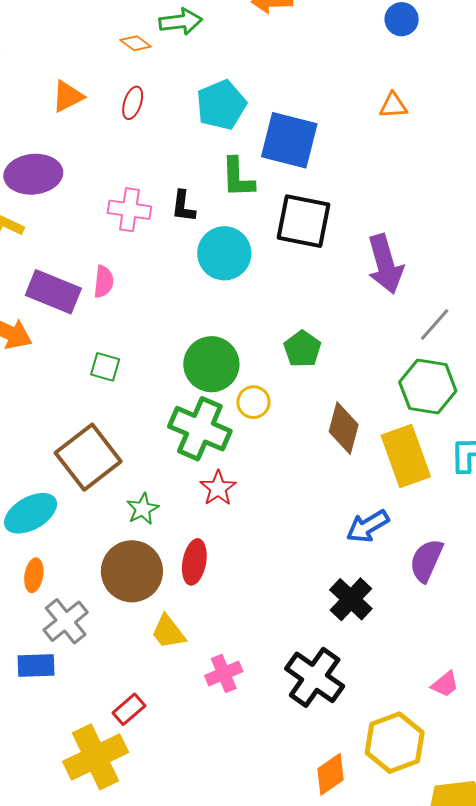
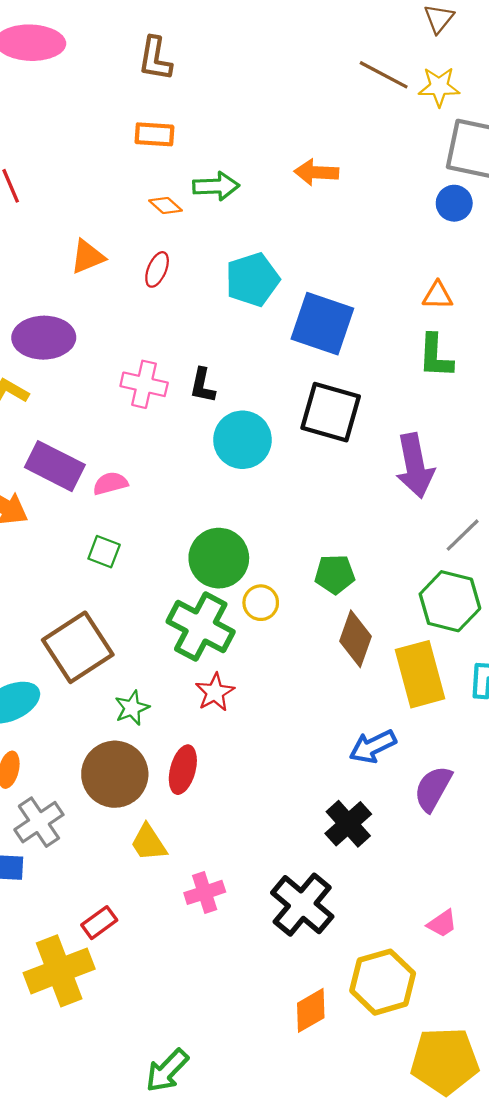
green L-shape: (238, 178) -> (435, 356), moved
pink semicircle: (104, 282) -> (110, 483), moved, turned -116
green pentagon: (302, 349) -> (335, 574), moved, turned 30

